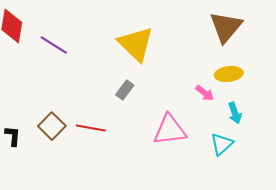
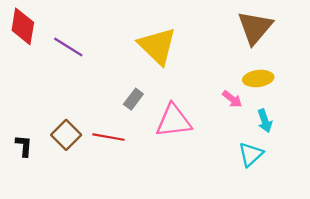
gray rectangle: (125, 90) -> (133, 99), moved
pink triangle: (170, 130) -> (174, 121), moved

